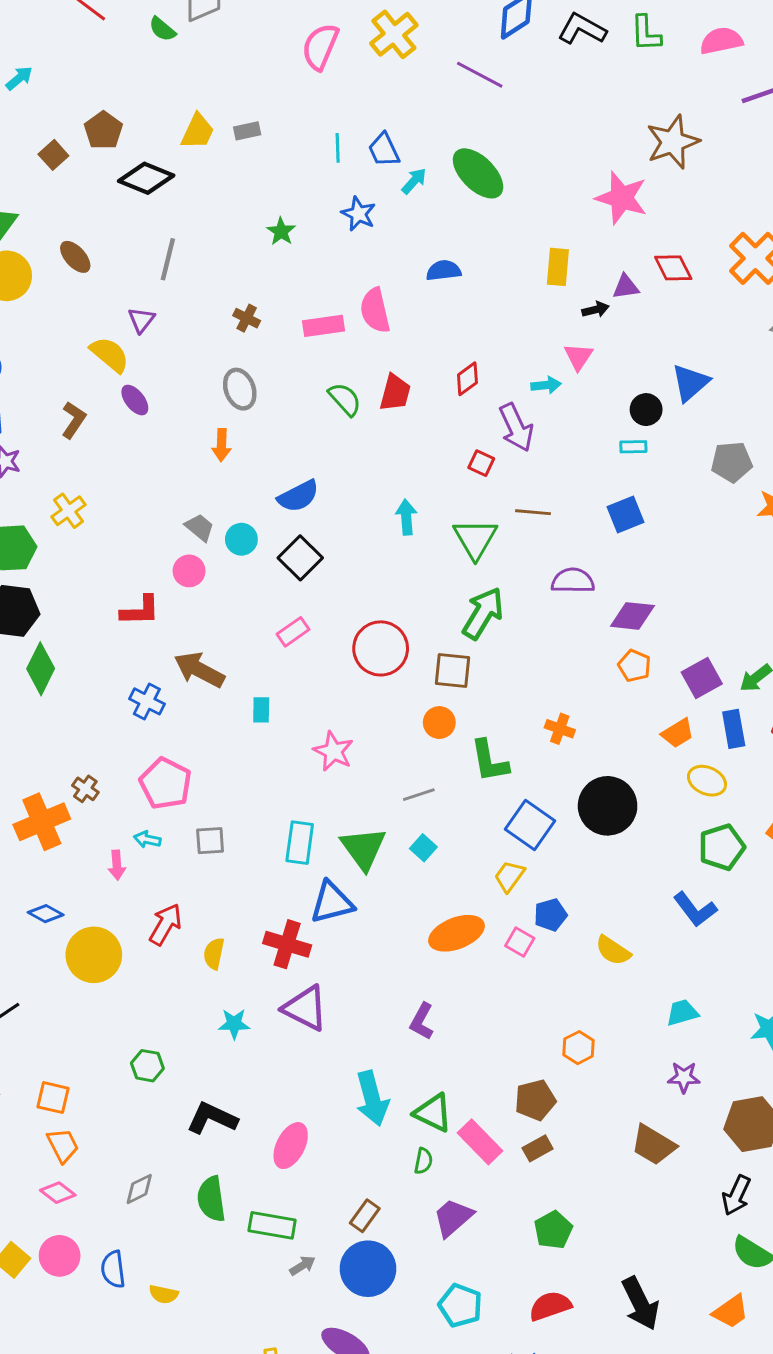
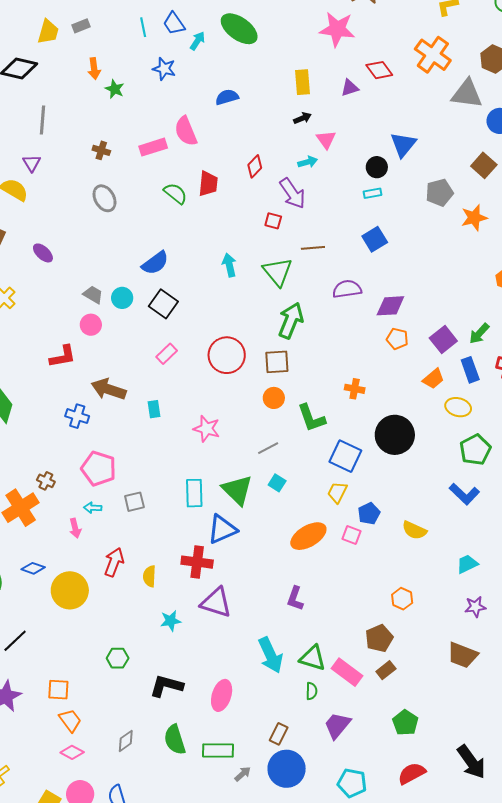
black arrow: (595, 310) -> (302, 118), moved
purple ellipse: (135, 400) -> (43, 253), moved
orange arrow: (222, 445) -> (94, 69), moved

